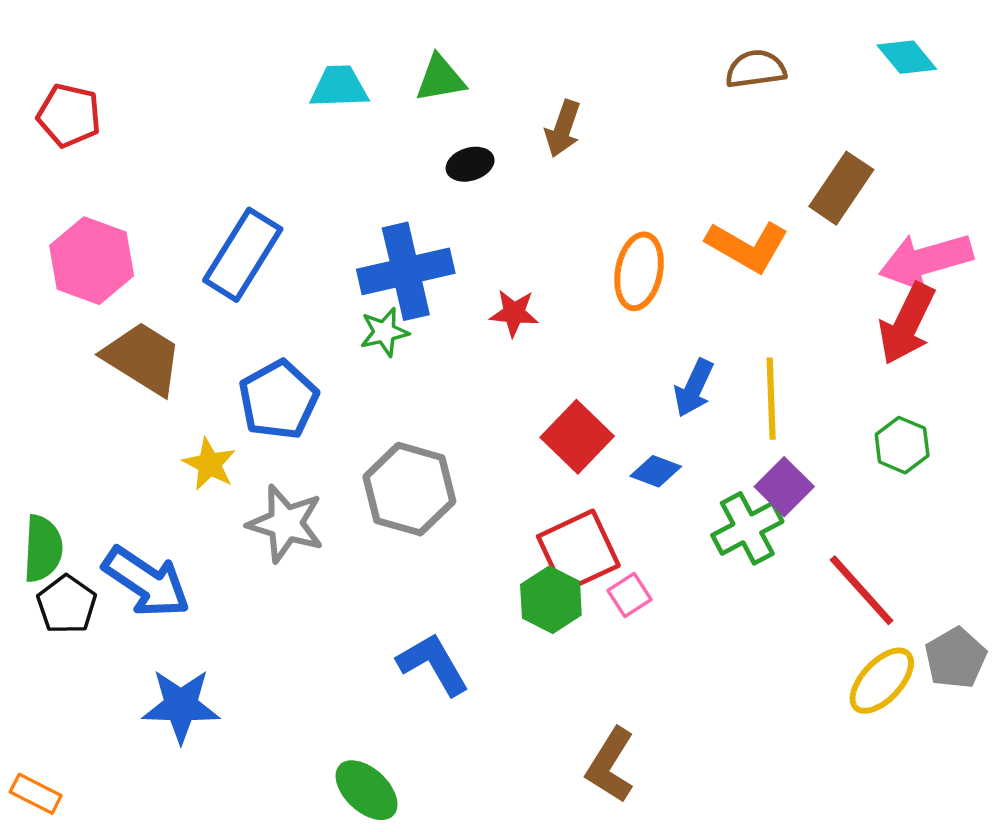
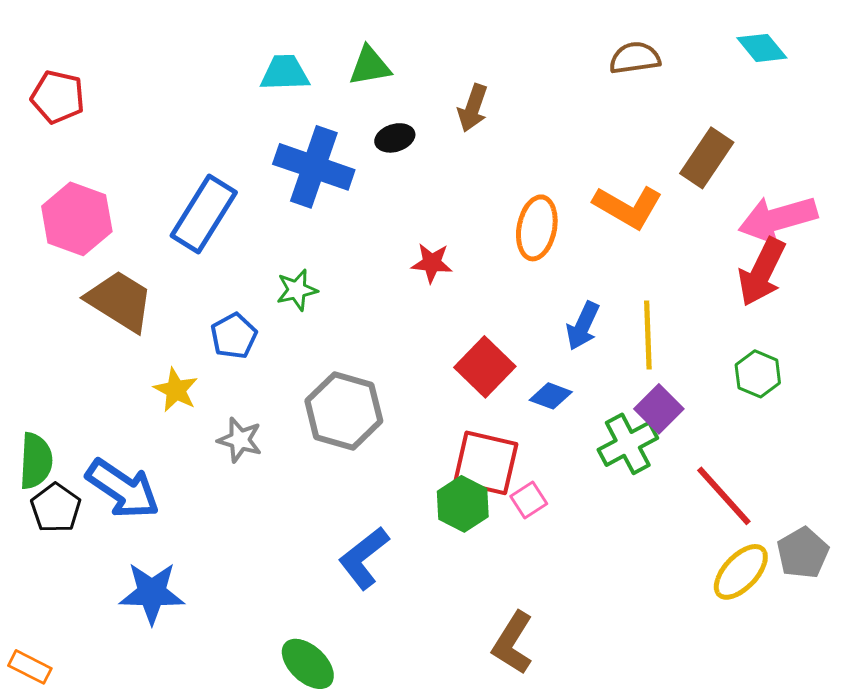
blue cross: (406, 271) -> (314, 167), moved, turned 32
green star: (384, 332) -> (297, 290), moved
blue pentagon: (278, 400) -> (234, 336), size x0.7
gray star: (286, 524) -> (240, 440), size x0.7
red square: (578, 551) -> (486, 463), turned 38
blue L-shape: (433, 664) -> (364, 558), turned -98

